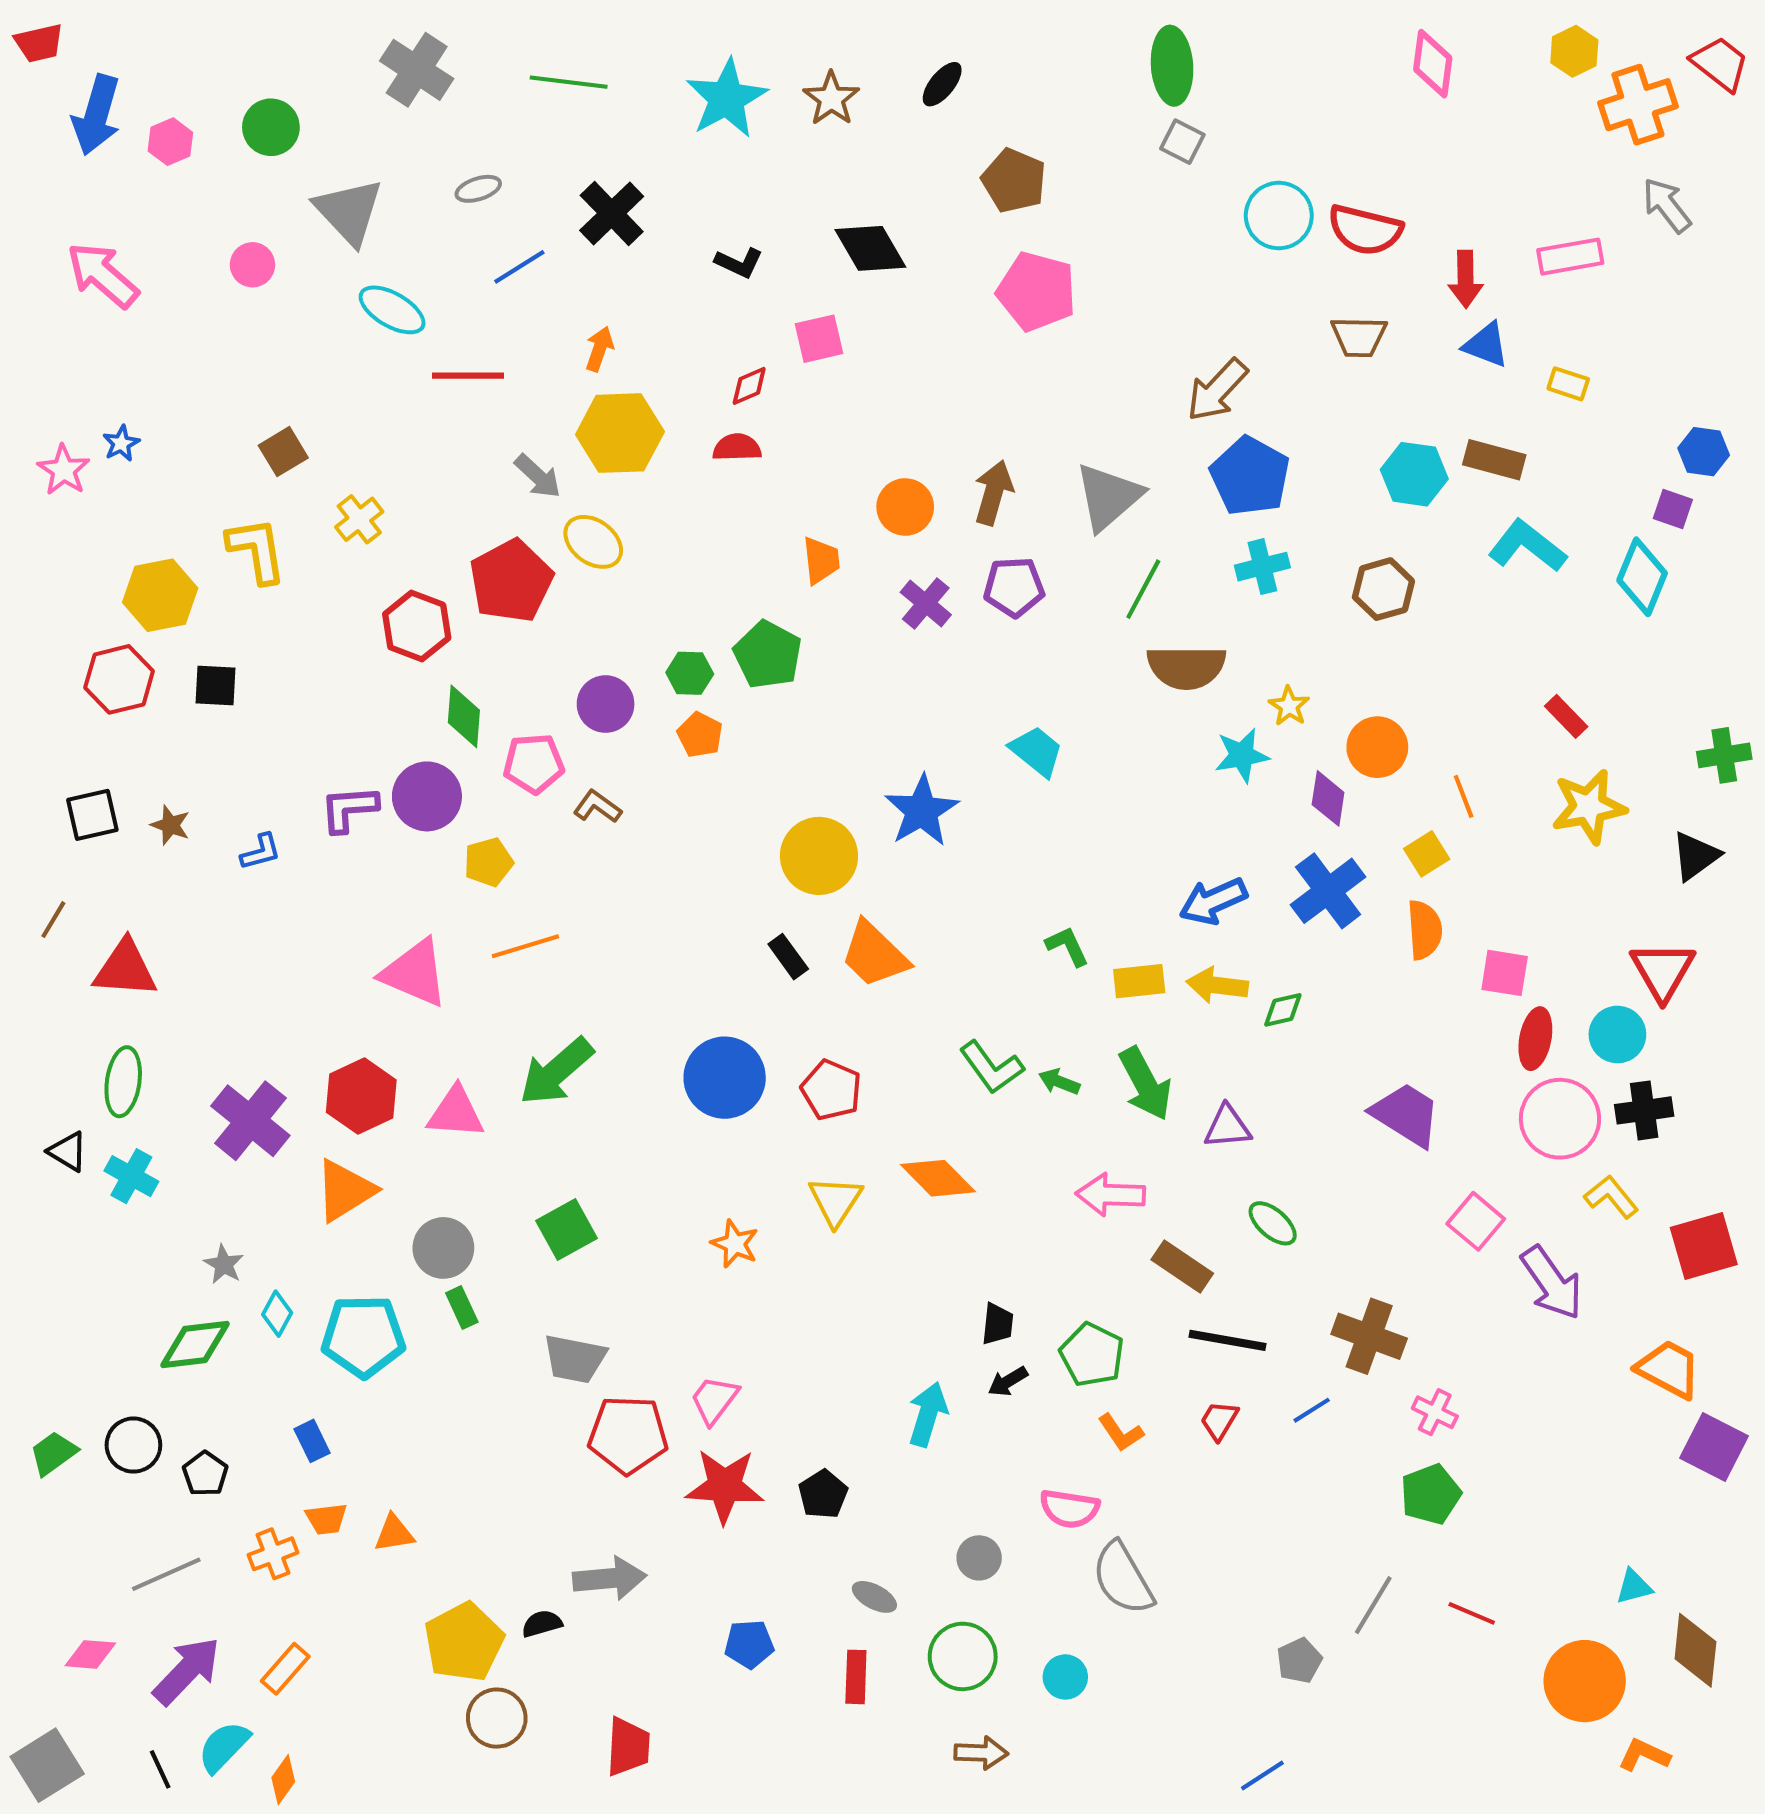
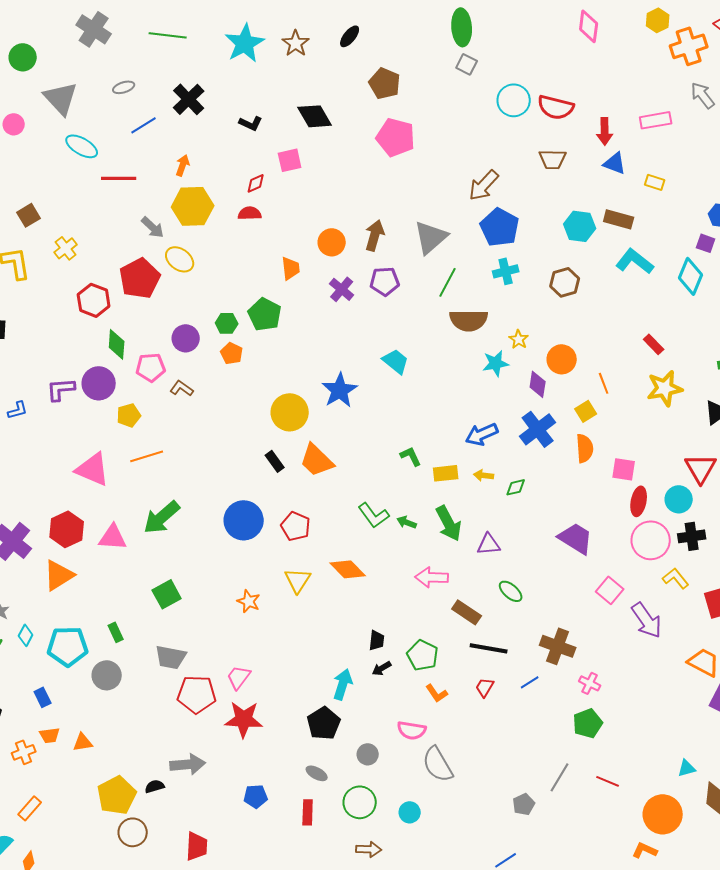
yellow arrow: (1217, 985) -> (484, 475), size x0.7
gray circle: (443, 1248) -> (107, 675), moved
black pentagon: (823, 1494) -> (324, 723), moved, size x1.4
orange L-shape: (1644, 1755) -> (645, 850), moved

